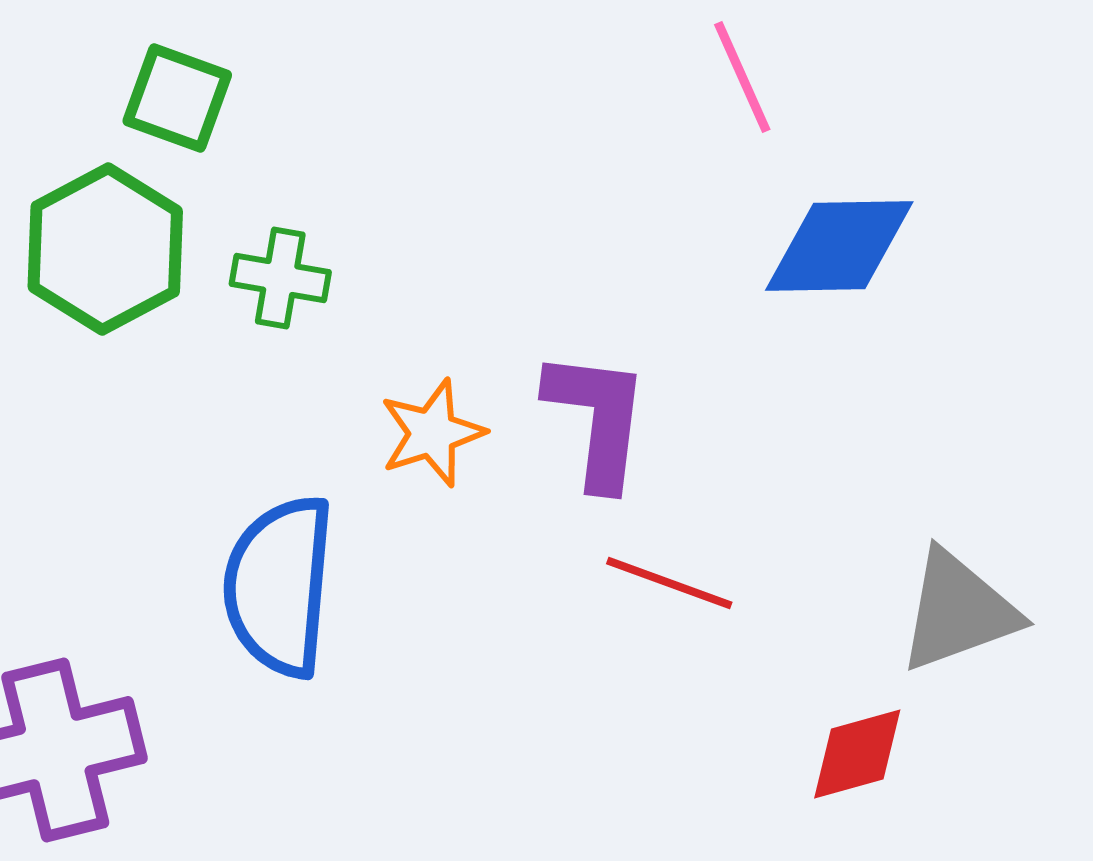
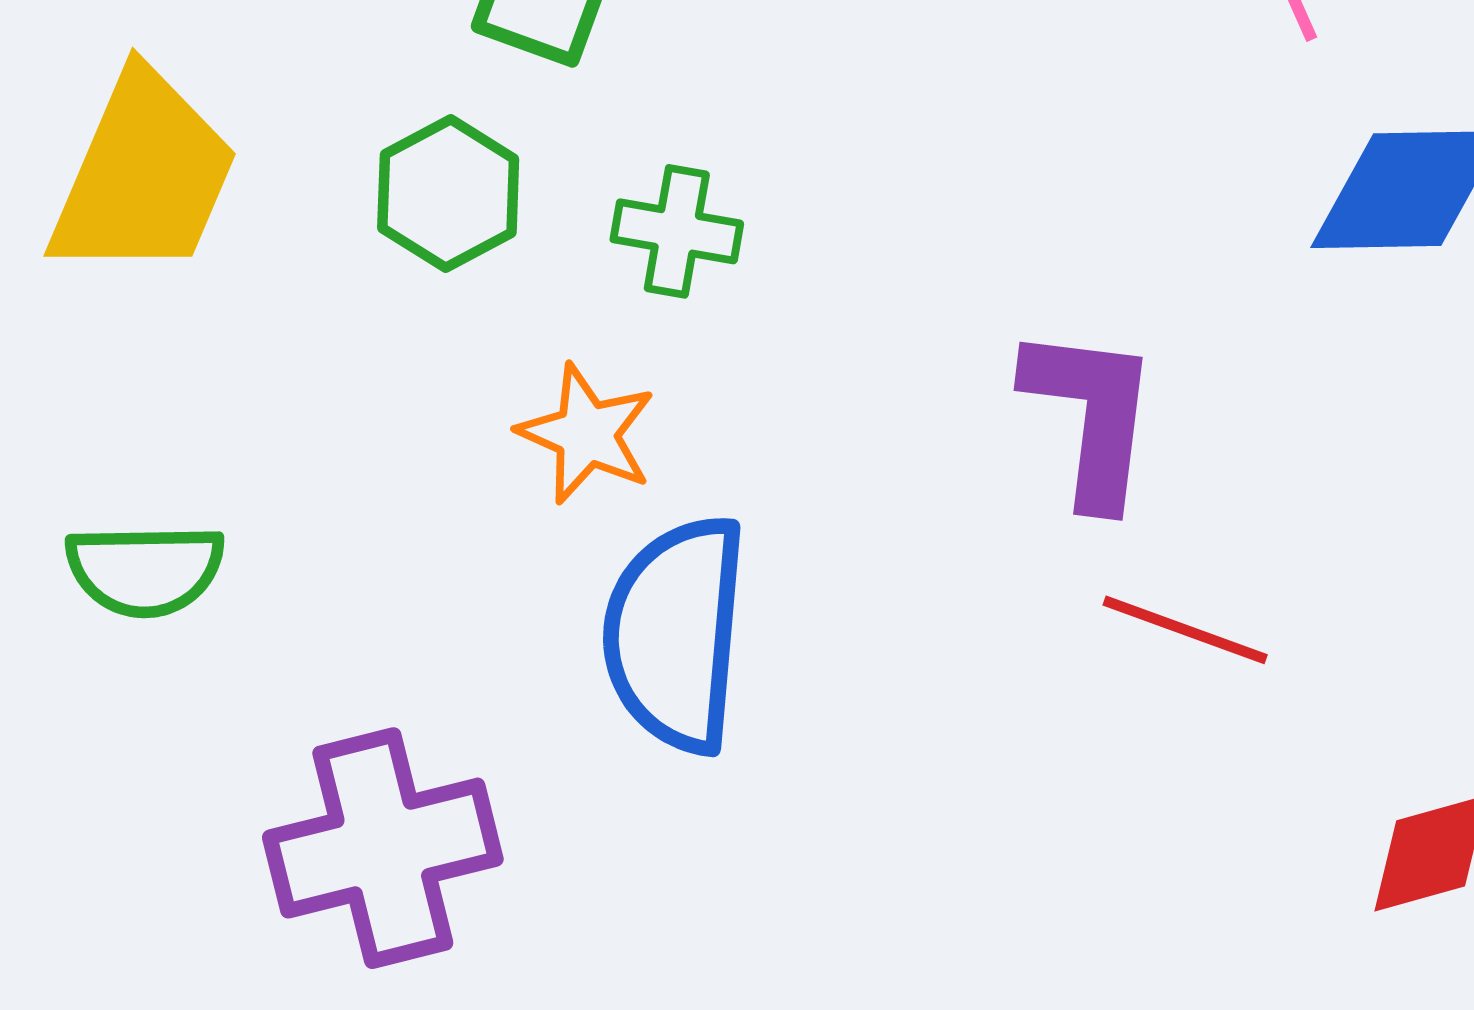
green hexagon: (105, 249) -> (448, 193), size x0.7
orange star: (432, 433) -> (587, 434), moved, turned -30

